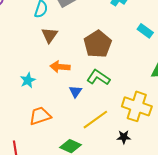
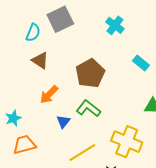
brown triangle: (49, 35) -> (40, 60), turned -36
orange arrow: (60, 67) -> (49, 94), turned -54
cyan star: (28, 80) -> (13, 118), moved

